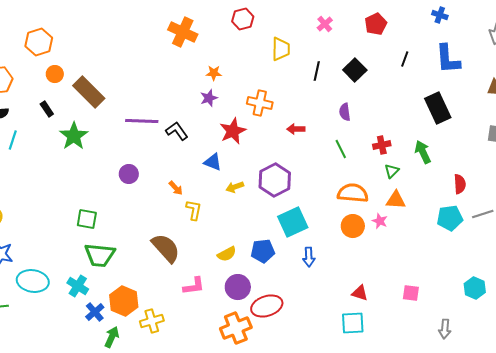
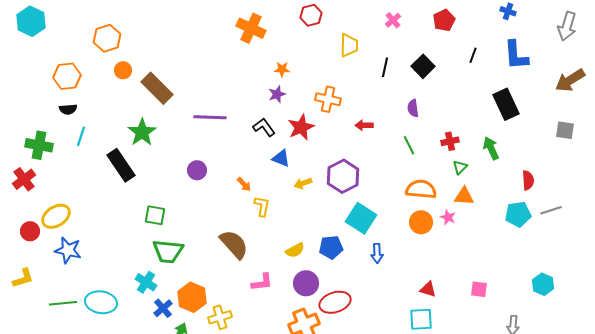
black rectangle: (47, 109) -> (121, 165), moved, size x2.0
black L-shape: (177, 131) -> (264, 127), moved
cyan square: (293, 222) -> (361, 218), turned -32
cyan ellipse: (33, 281) -> (101, 302), moved

